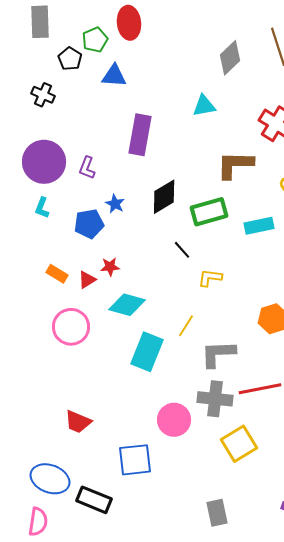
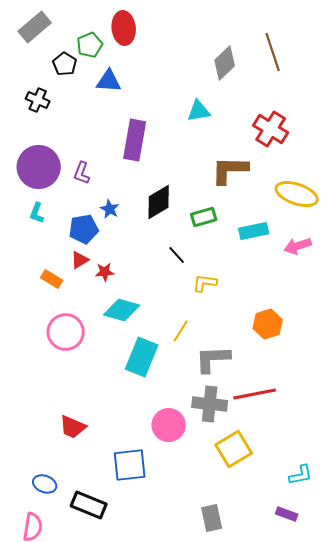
gray rectangle: (40, 22) -> (35, 27), turned 52
green rectangle: (209, 212) -> (204, 217), size x0.7
red triangle: (87, 280) -> (80, 260), moved
blue ellipse: (50, 479) -> (45, 484), size x0.6

